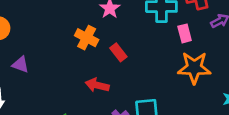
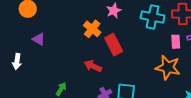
pink rectangle: (185, 33) -> (176, 42), moved
red rectangle: (118, 52) -> (114, 45), size x1.5

